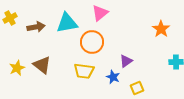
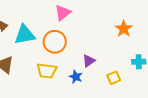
cyan triangle: (67, 23) -> (25, 35), moved
yellow square: (137, 88) -> (114, 78), moved

